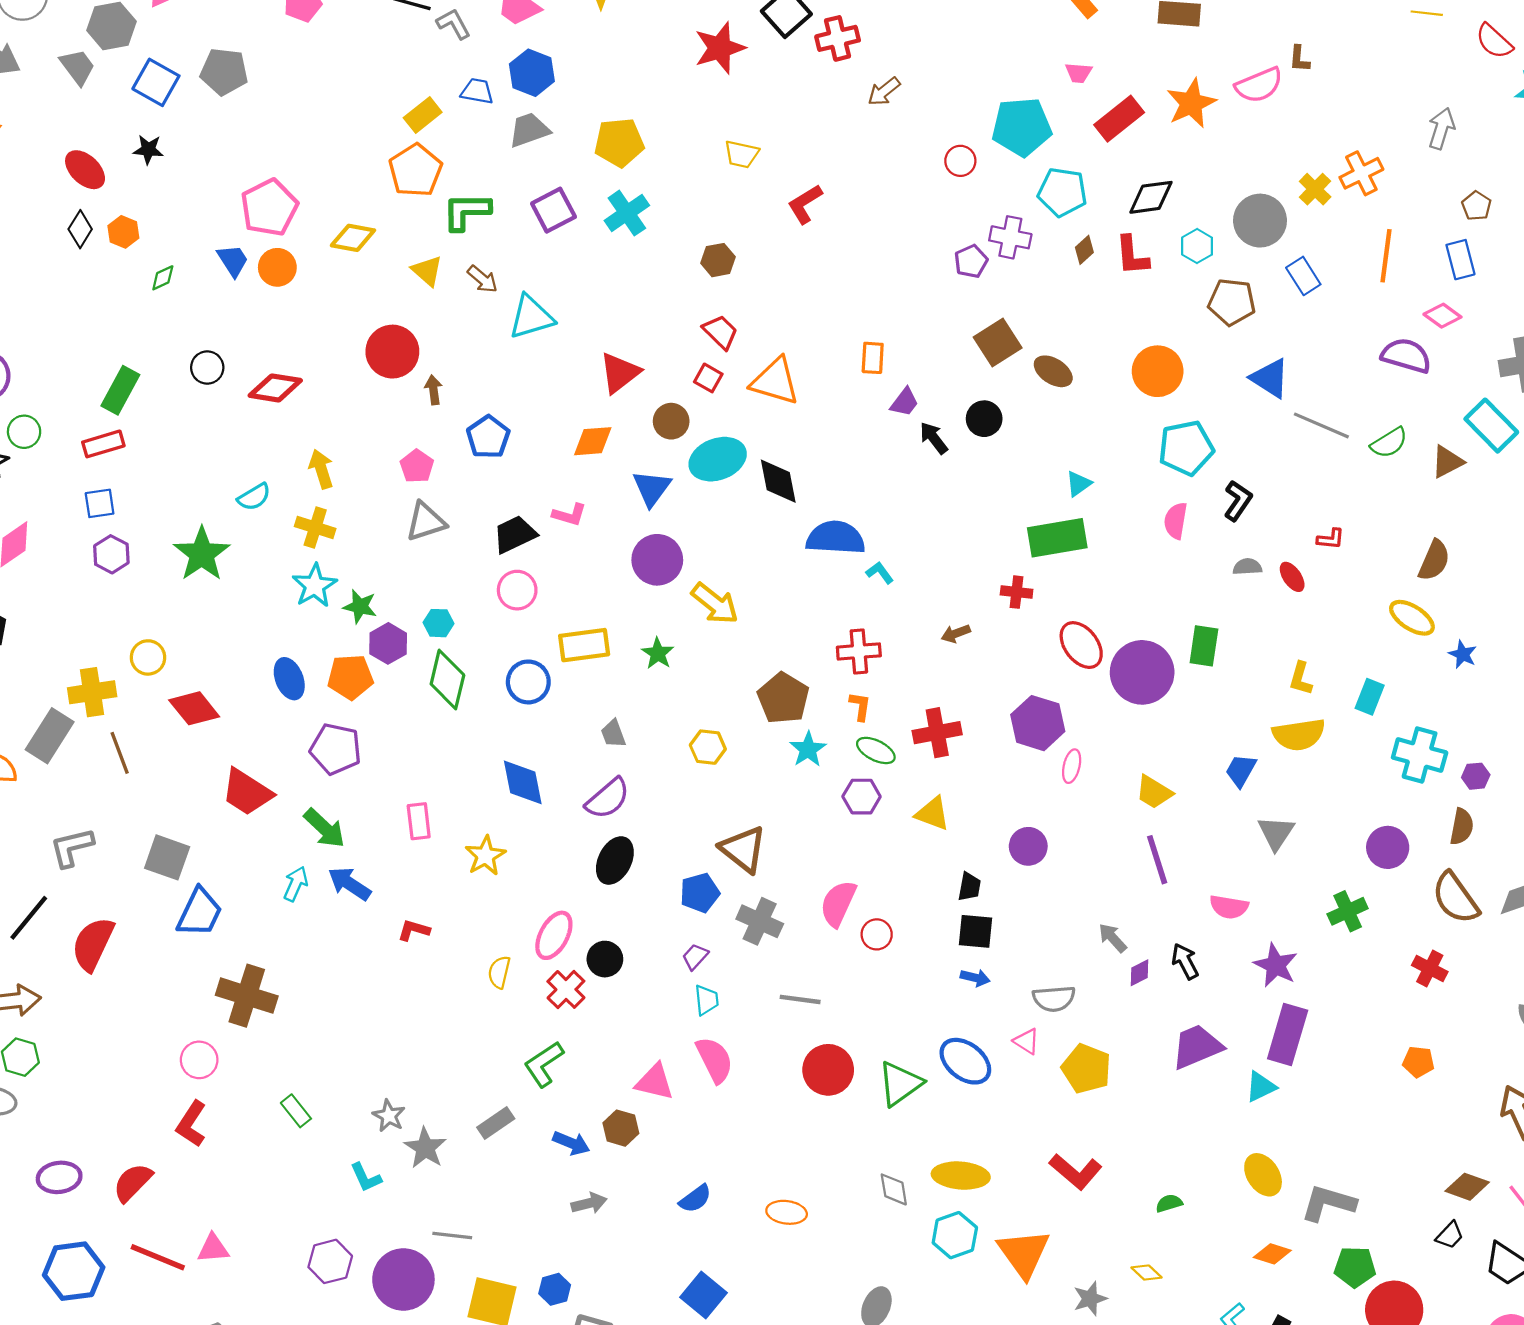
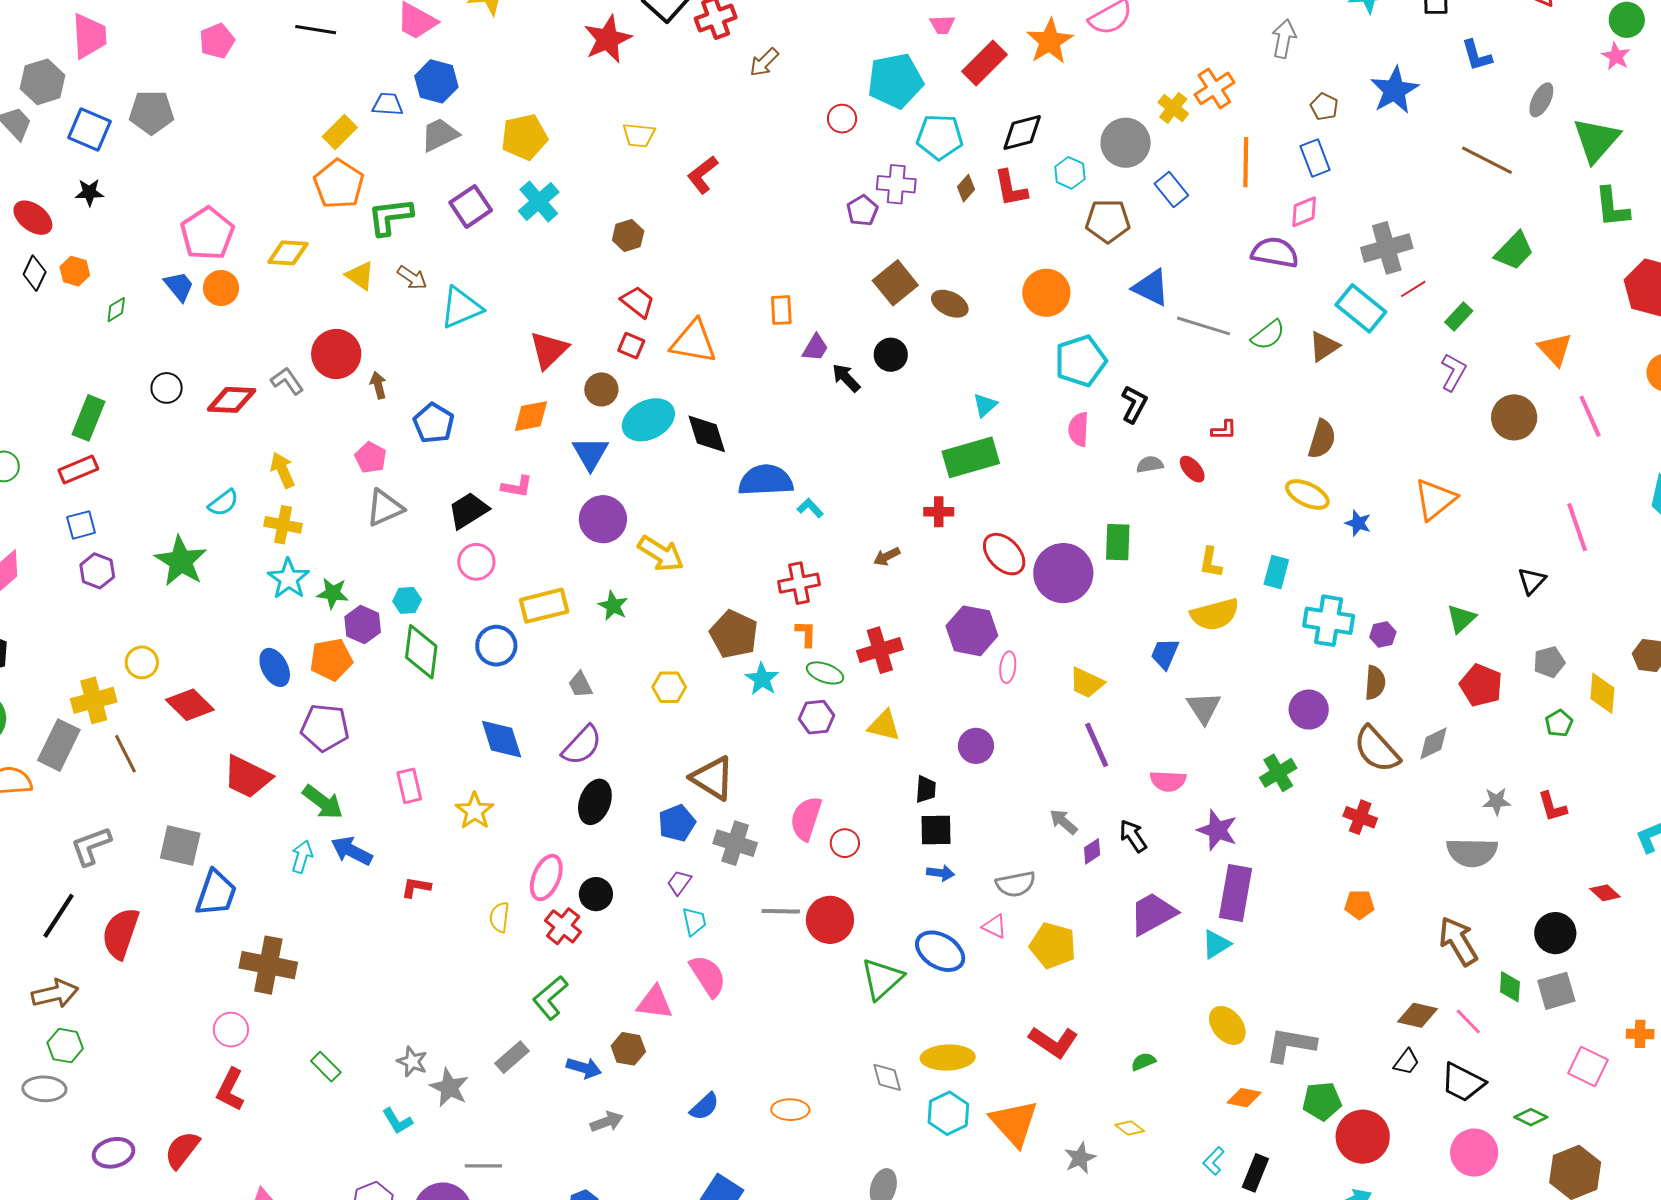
gray L-shape: (454, 24) -> (287, 381), moved
pink diamond: (1442, 316) -> (1304, 212), turned -52
red circle: (828, 1070) -> (830, 920), moved

